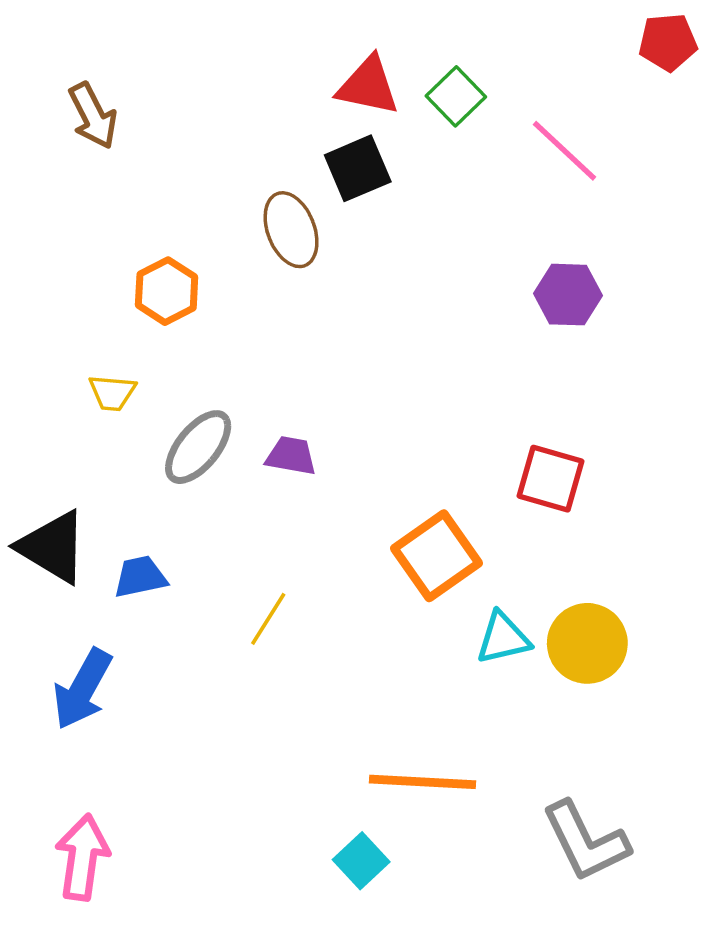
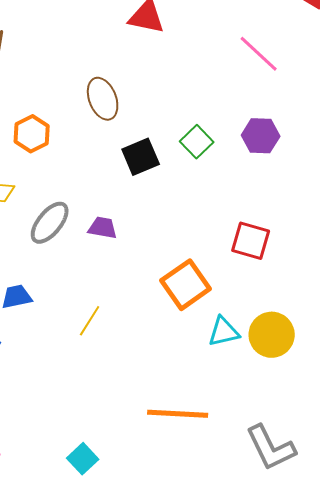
green square: (456, 96) -> (197, 142), moved
black square: (358, 168) -> (141, 157), moved
cyan square: (361, 861) -> (83, 459), moved

